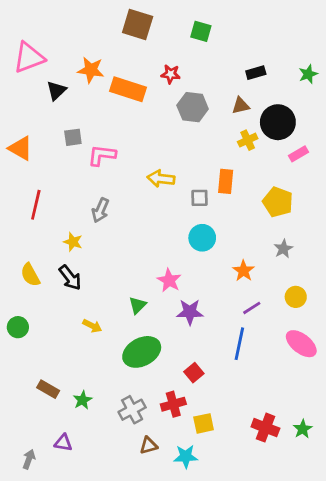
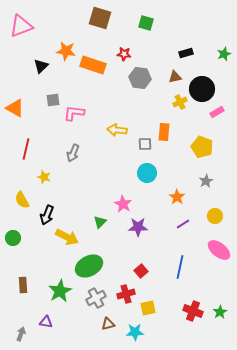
pink triangle: (29, 58) -> (21, 26), moved
yellow star: (73, 242) -> (44, 177), moved
black arrow: (70, 278) -> (47, 215), moved, turned 60
yellow arrow: (92, 326) -> (67, 237), size x1.6
blue line: (239, 344) -> (180, 267), moved
green ellipse: (142, 352) -> (89, 266), moved
brown rectangle: (48, 389) -> (23, 285), moved, turned 56
green star: (83, 400) -> (60, 291), size x1.6

